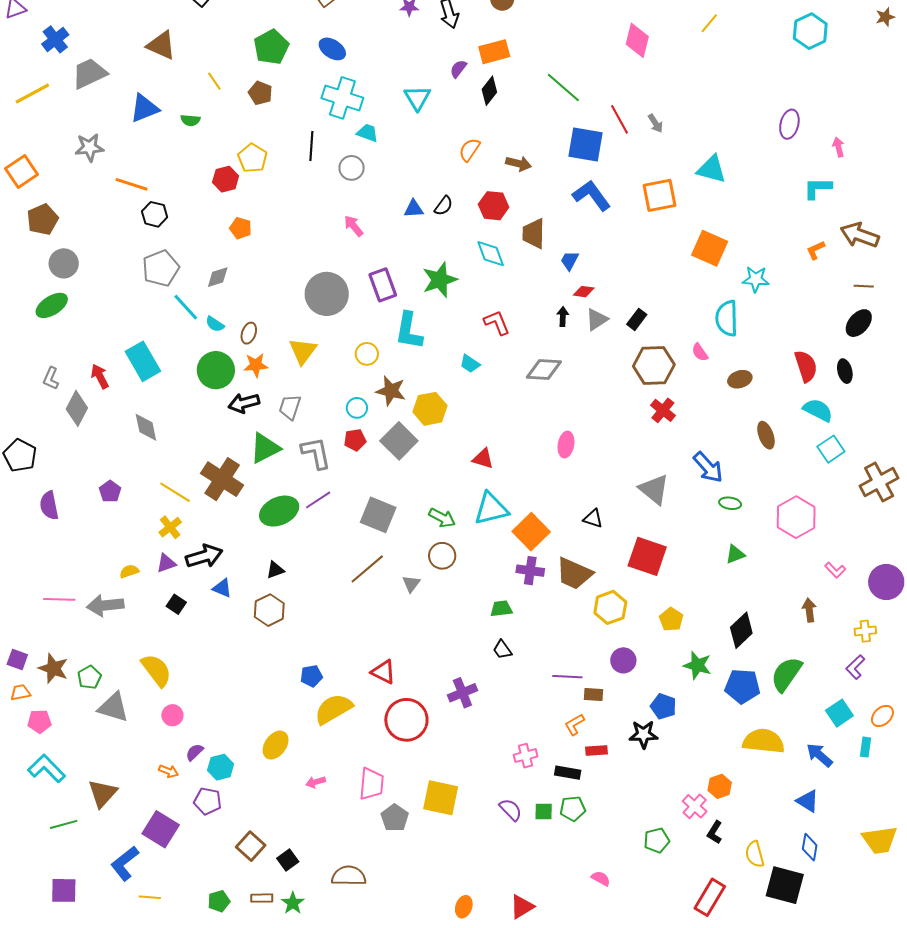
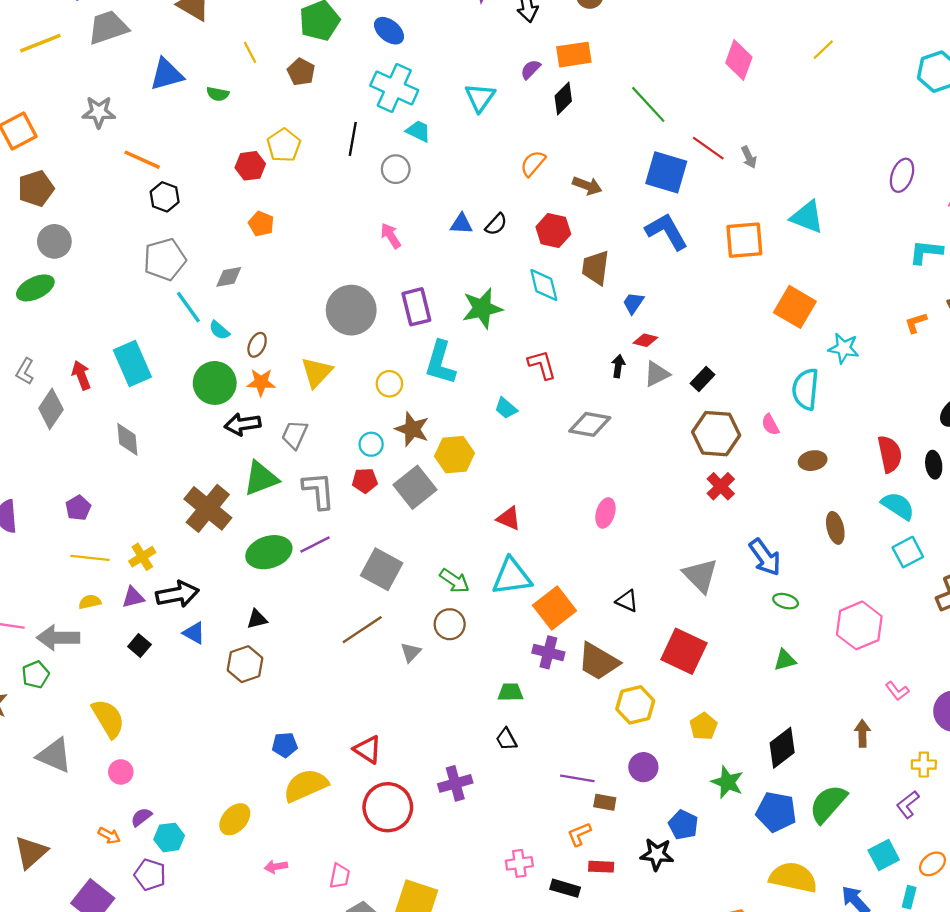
red line: (619, 119) -> (708, 148), turned -32
yellow line: (175, 492) -> (90, 558), moved, turned -32
green pentagon: (89, 677) -> (35, 675), moved
pink trapezoid: (372, 784) -> (340, 876), size x0.7

